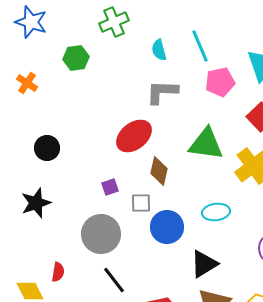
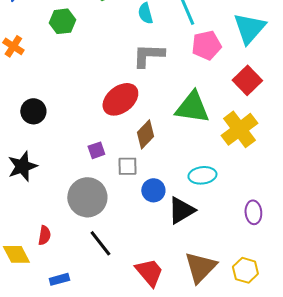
brown diamond: (159, 171) -> (145, 134), turned 32
blue circle: (167, 227) -> (153, 190), size x0.7
black triangle: (204, 264) -> (181, 210), moved

